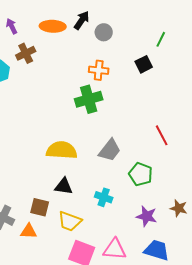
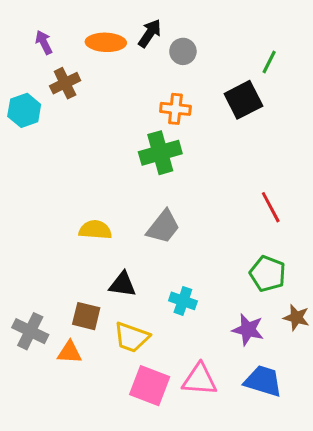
black square: (144, 64) -> (243, 100), size x1.4
yellow semicircle: (62, 150) -> (95, 230), moved, size x0.7
gray trapezoid: (110, 150) -> (163, 227), moved
green pentagon: (141, 174) -> (268, 274), moved

